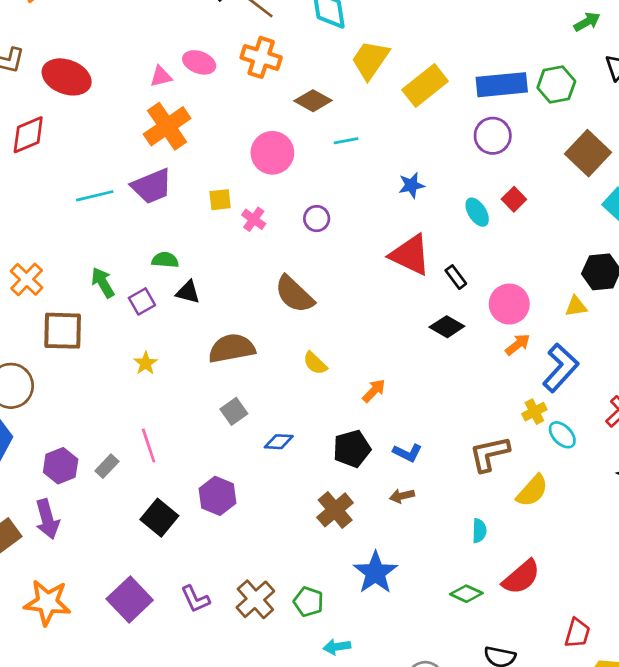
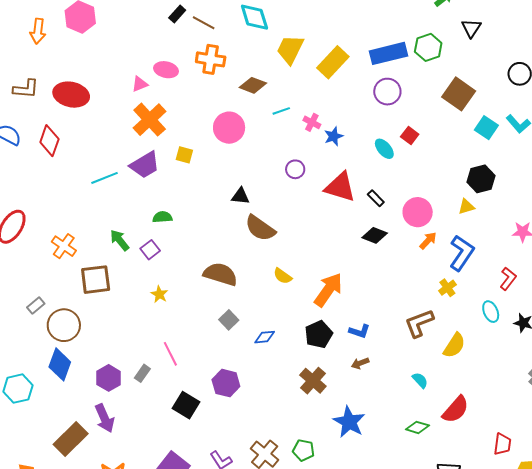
red diamond: (28, 135) -> (49, 141), turned -40
yellow square: (220, 200) -> (184, 155), moved, turned 30
pink cross: (254, 219) -> (312, 122), moved
purple circle: (317, 219) -> (295, 169), moved
black triangle: (188, 292) -> (241, 196), moved
brown semicircle: (232, 348) -> (220, 274), turned 36
orange arrow: (374, 391) -> (328, 290), size x1.8
cyan ellipse: (562, 435) -> (491, 312), moved, turned 30
cyan semicircle: (479, 531) -> (420, 380), turned -36

